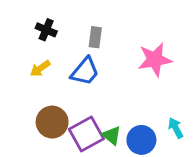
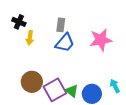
black cross: (46, 30) -> (19, 22), moved
yellow arrow: (40, 68) -> (30, 38), moved, turned -48
blue trapezoid: (85, 71) -> (65, 43), moved

